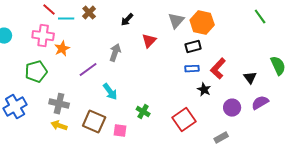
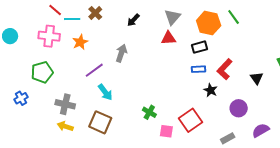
green line: (260, 17) -> (234, 17), moved
gray triangle: (176, 21) -> (172, 17), moved
red triangle: (149, 41) -> (168, 38), moved, turned 42
orange star: (62, 49) -> (80, 42), moved
cyan arrow: (110, 92) -> (105, 92), moved
purple semicircle: (260, 103) -> (261, 130), moved
blue cross: (15, 107) -> (21, 98), moved, size x0.6
pink square: (120, 131) -> (166, 131), moved

